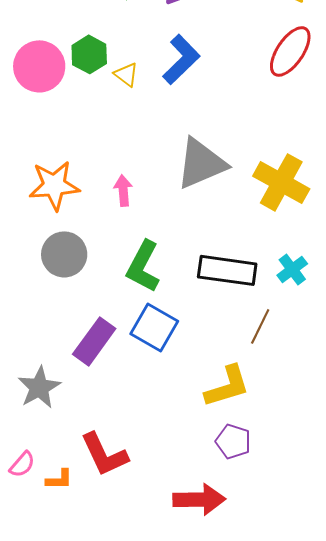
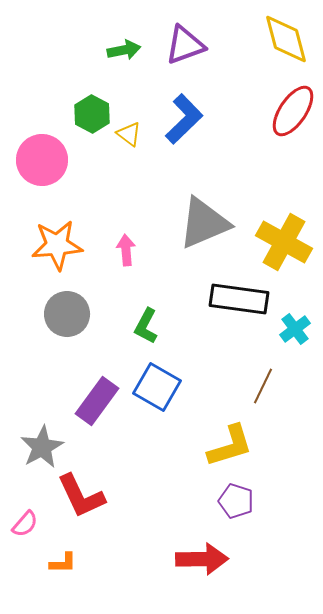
pink circle: (39, 66) -> (42, 160), moved
green L-shape: (143, 266) -> (146, 326), size x0.7
black rectangle: (227, 270) -> (239, 299), moved
red L-shape: (104, 454) -> (81, 496), moved
orange L-shape: (59, 479) -> (63, 563), moved

